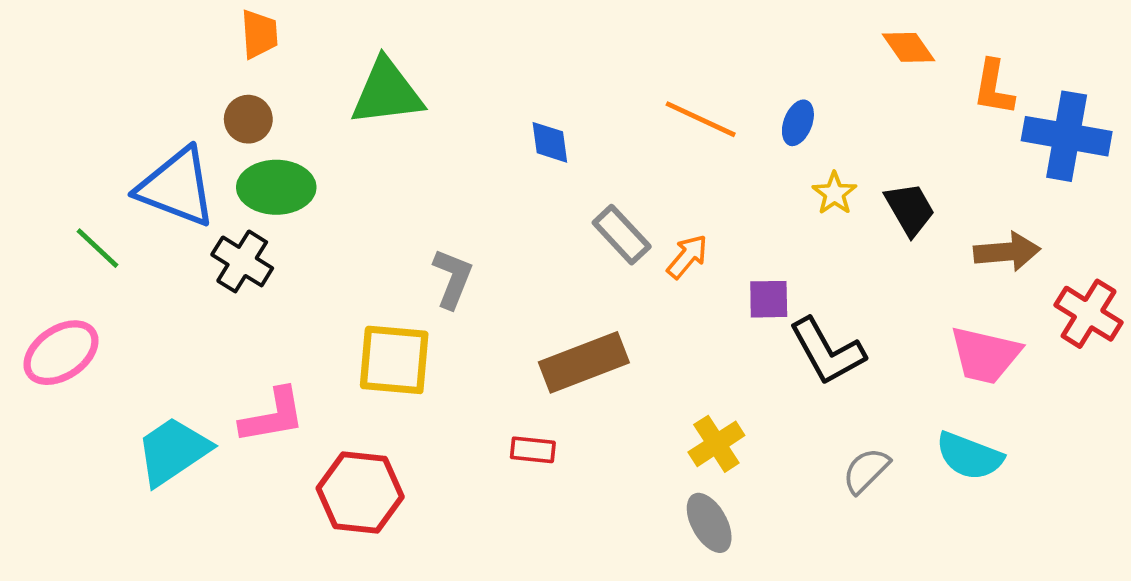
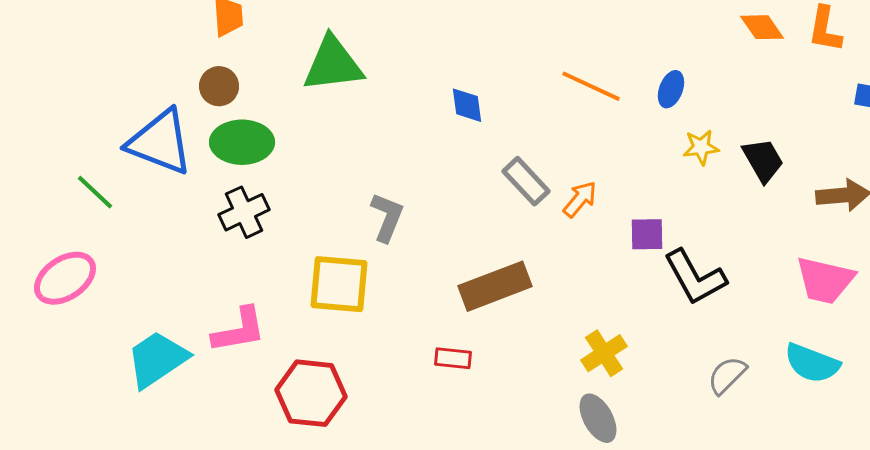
orange L-shape: (994, 88) -> (825, 29), moved
yellow star: (834, 193) -> (701, 147), turned 30
black cross: (242, 261) -> (244, 212), moved, turned 33

